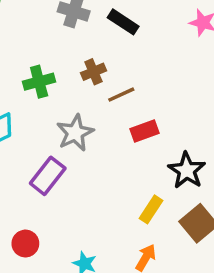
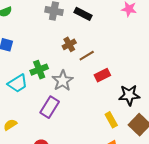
green cross: (39, 82) -> (39, 70), moved
black star: (187, 170) -> (129, 95), turned -30
yellow rectangle: (151, 209) -> (111, 120), turned -56

